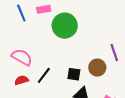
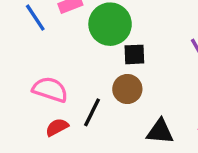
brown circle: (97, 68) -> (127, 89), moved
black square: (74, 74) -> (134, 54), moved

